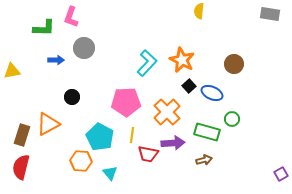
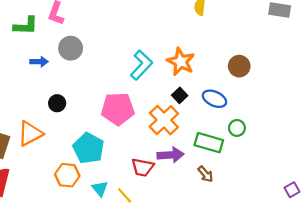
black square: (189, 86) -> (180, 95), moved
yellow line: (132, 135) -> (125, 195), moved, turned -49
brown arrow: (204, 160) -> (205, 174), turned 63

